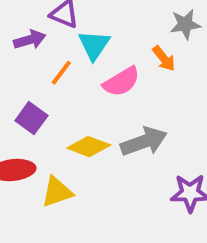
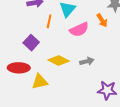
orange line: (61, 73) -> (49, 21), turned -32
gray arrow: (144, 142) -> (87, 61), size x0.6

